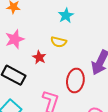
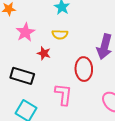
pink star: (15, 39) -> (25, 32), moved

